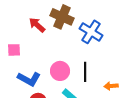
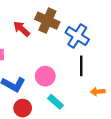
black line: (85, 72) -> (81, 66), moved

